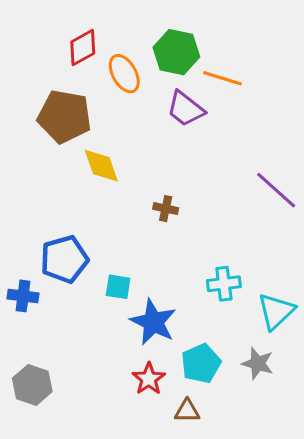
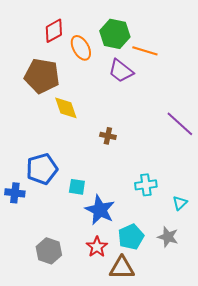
cyan triangle: (276, 311) -> (180, 203), size x0.6
gray hexagon: (32, 385) -> (49, 251), moved
brown triangle: (187, 411) -> (122, 268), size x1.5

